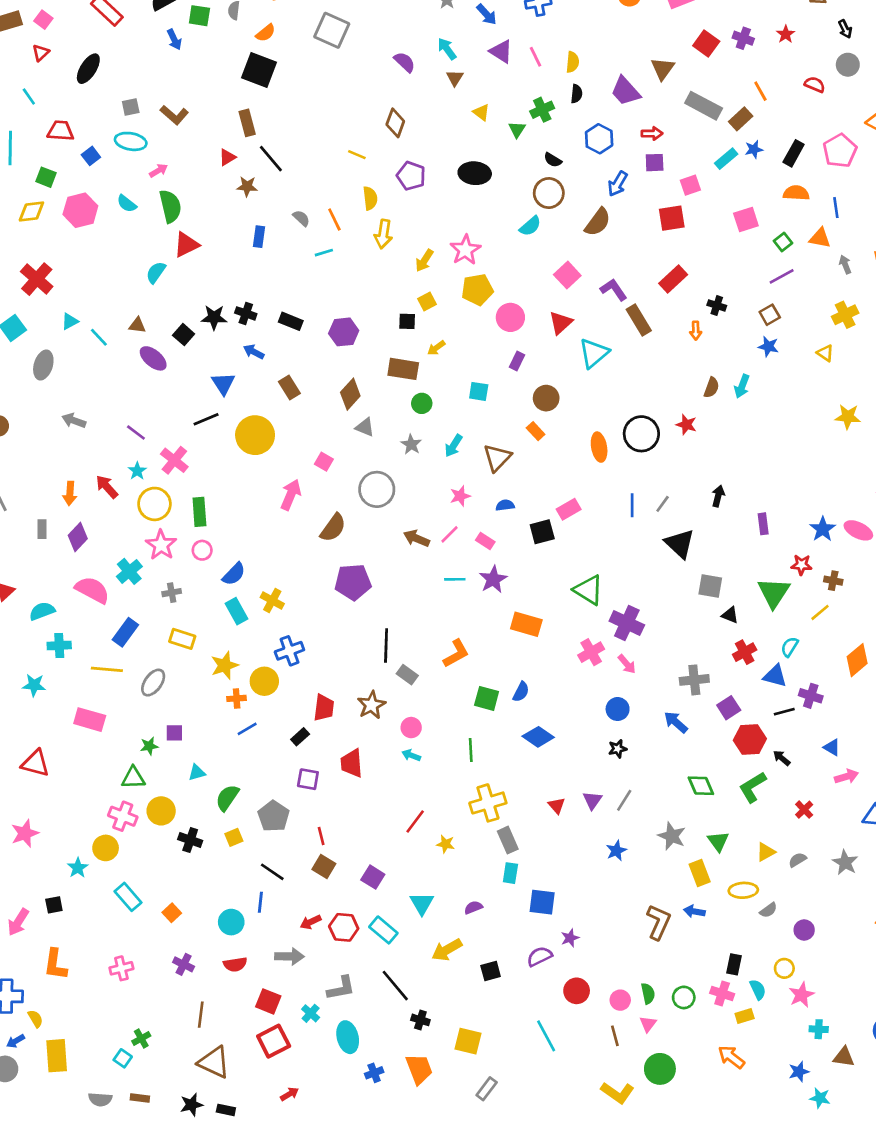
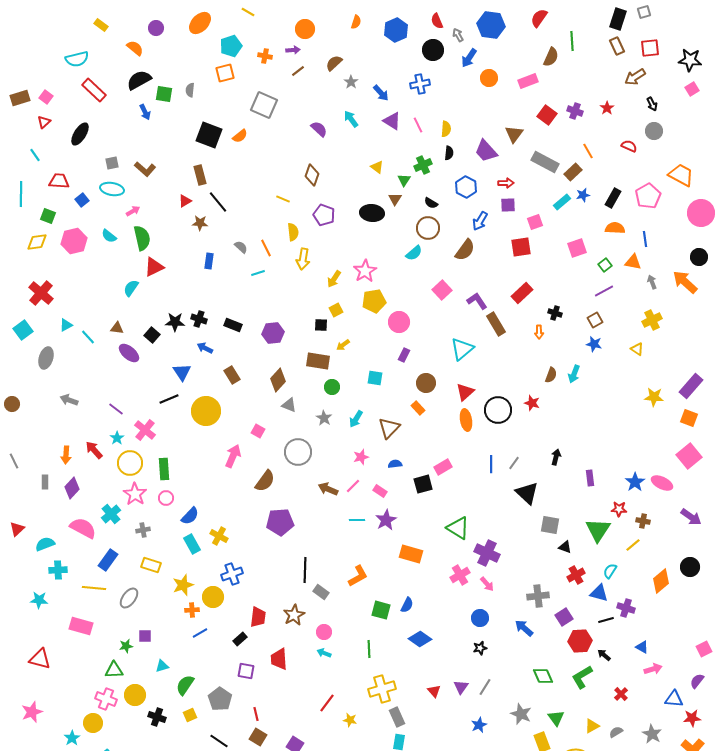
orange semicircle: (266, 33) -> (240, 136), moved
brown triangle: (455, 78) -> (395, 199), moved
red triangle: (561, 323) -> (465, 392), moved

